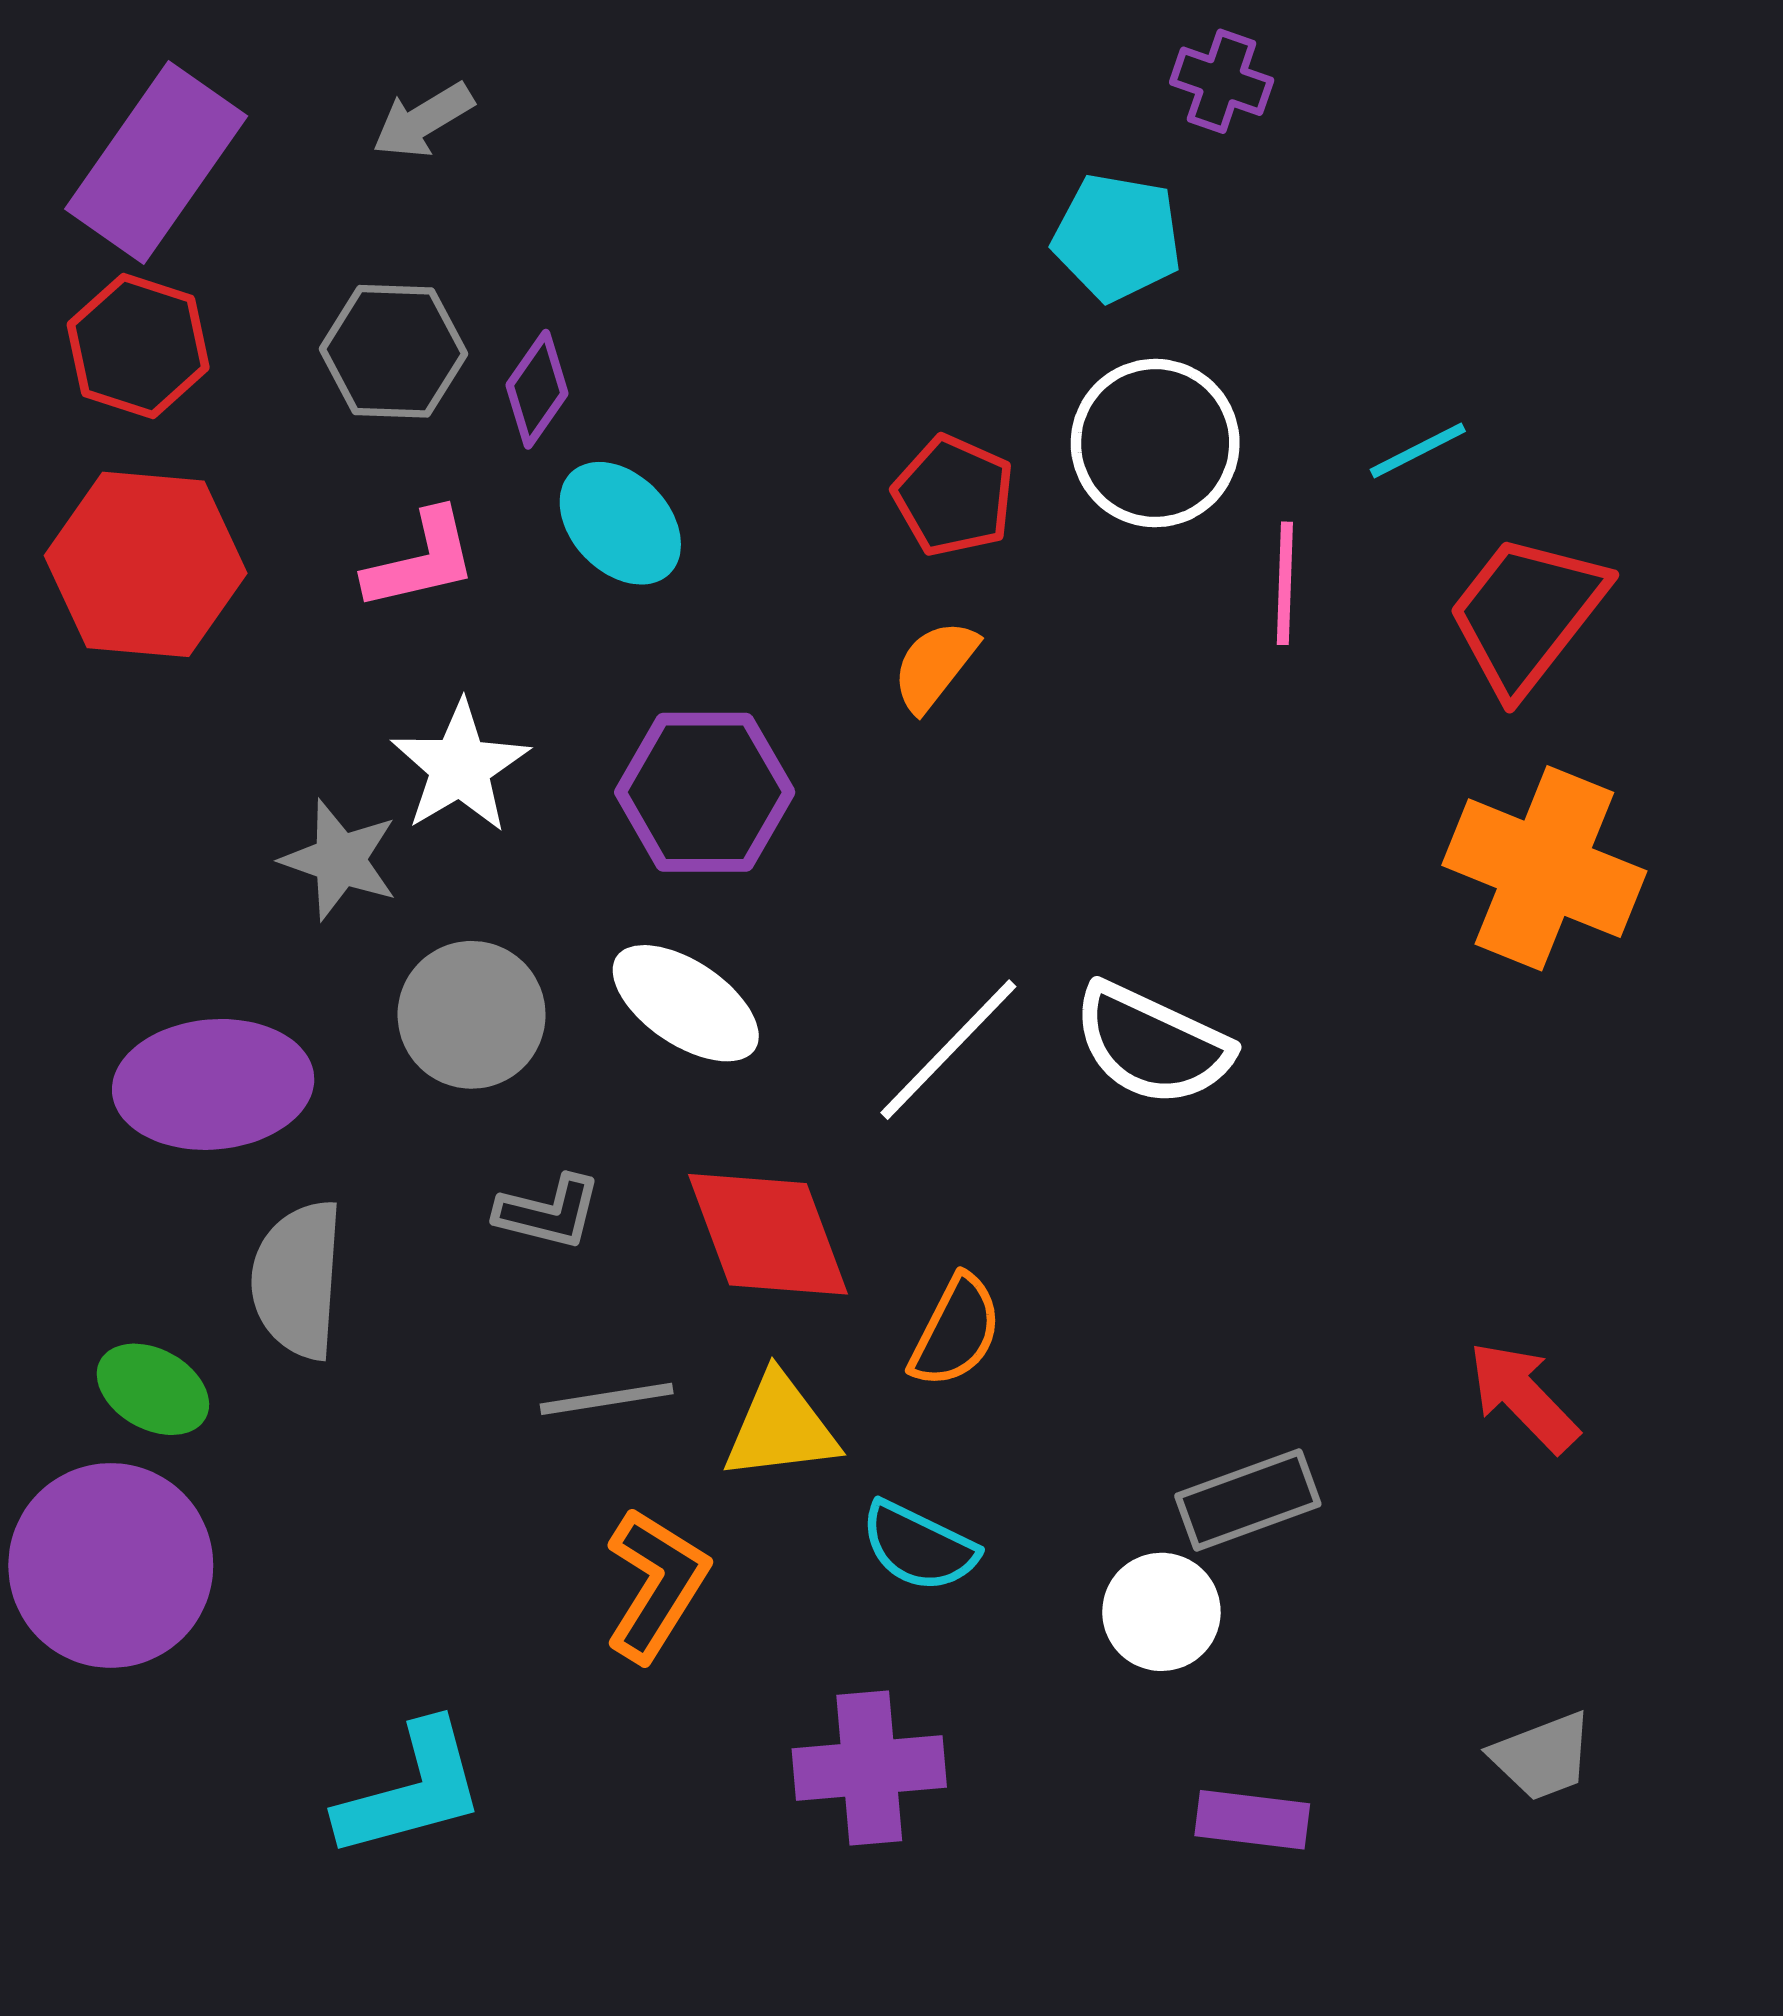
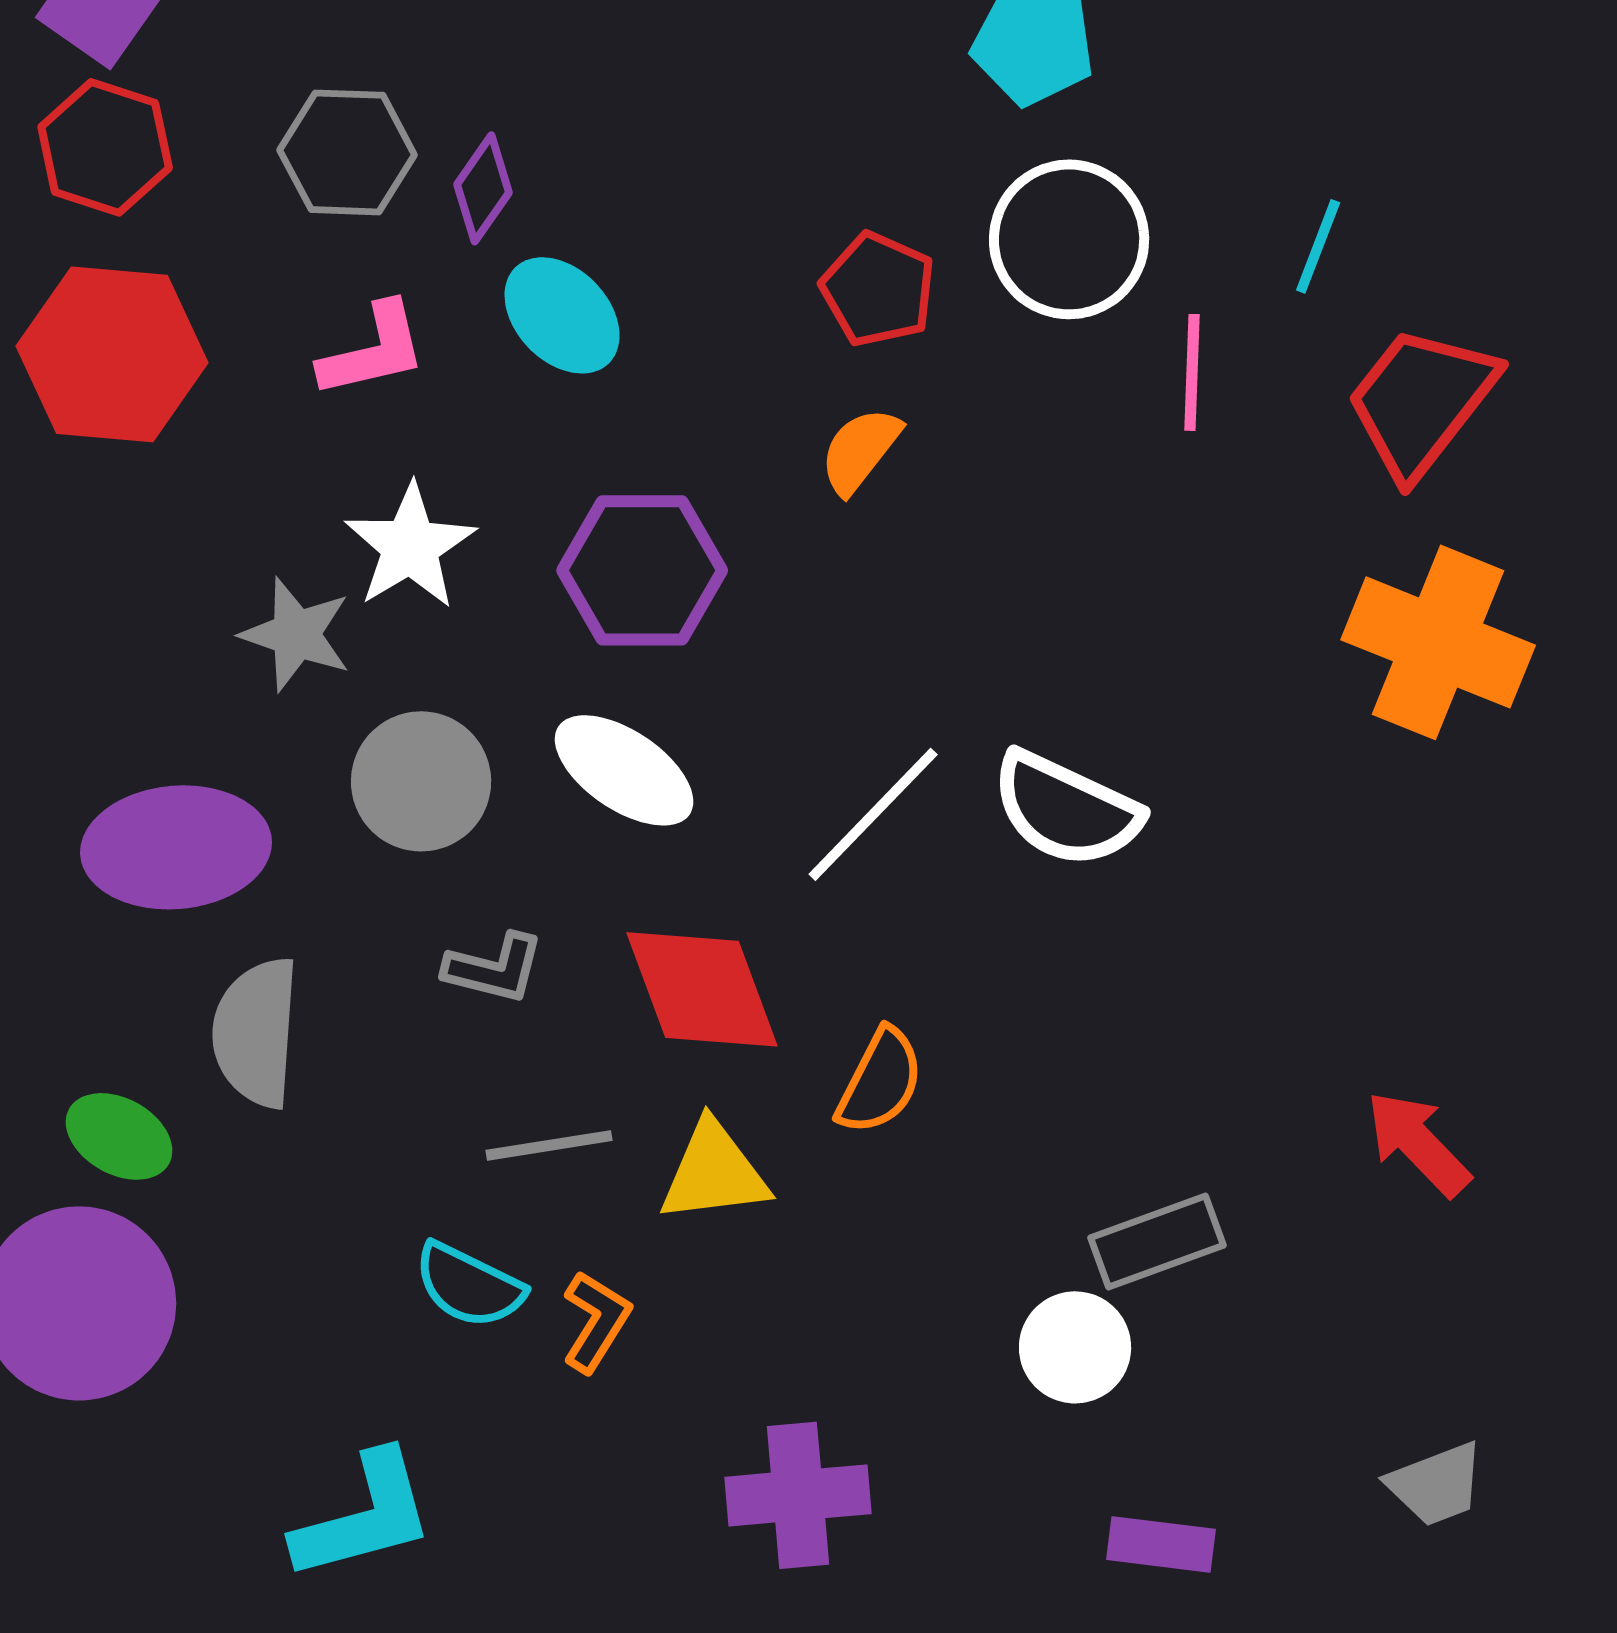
cyan line: (1418, 450) -> (1318, 246), turned -42
cyan semicircle: (919, 1546) -> (469, 1285), moved
orange L-shape: (656, 1584) -> (596, 1321), size x0.7

